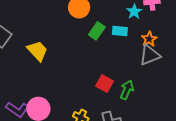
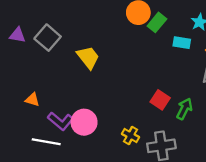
green rectangle: (97, 31) -> (157, 22), moved

